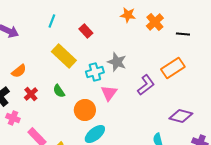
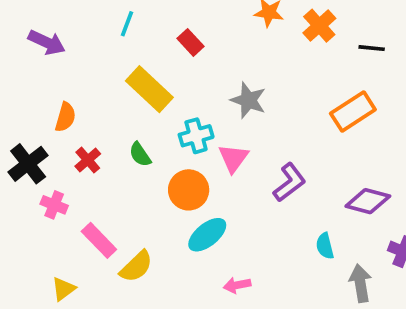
orange semicircle: (19, 71) -> (65, 117), turned -35
cyan cross: (95, 72) -> (196, 136), moved
purple L-shape: (146, 85) -> (289, 182), moved

